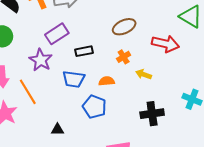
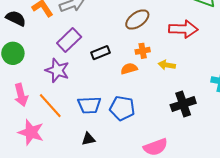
orange cross: (124, 57) -> (143, 51), turned 32
blue trapezoid: (74, 79) -> (89, 105), moved
orange semicircle: (107, 81) -> (129, 69), moved

